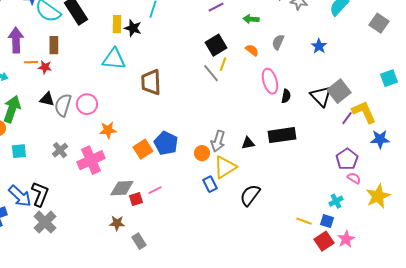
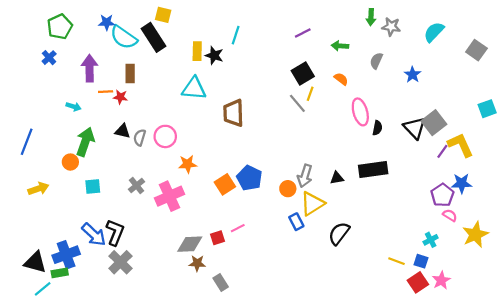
gray semicircle: (278, 42) -> (376, 61), moved
gray semicircle: (63, 105) -> (140, 137), size x0.7
blue star: (380, 139) -> (462, 183), moved
gray diamond: (122, 188) -> (190, 244), moved

